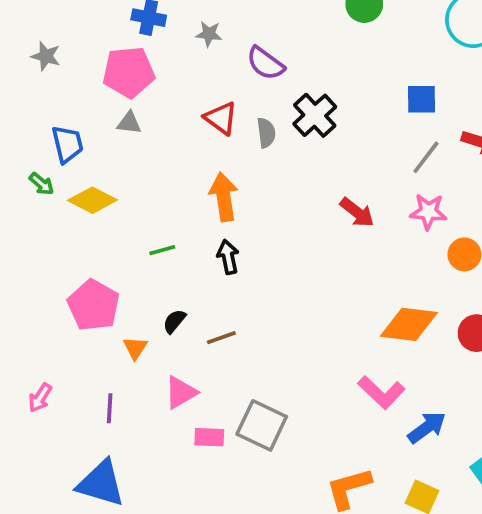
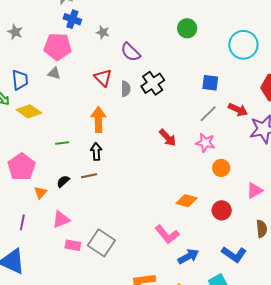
orange diamond: (409, 324) -> (187, 201), size x0.7
brown line: (221, 338) -> (89, 176), moved

